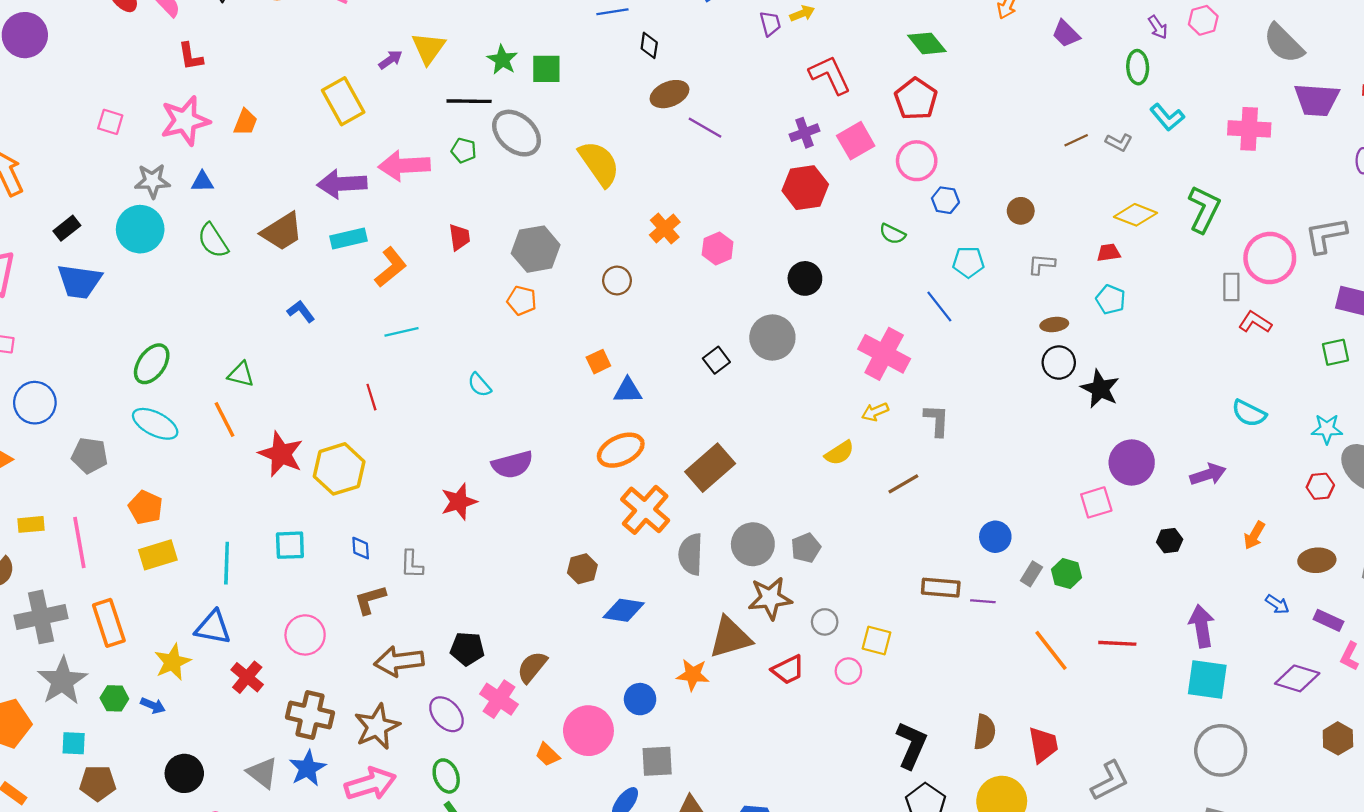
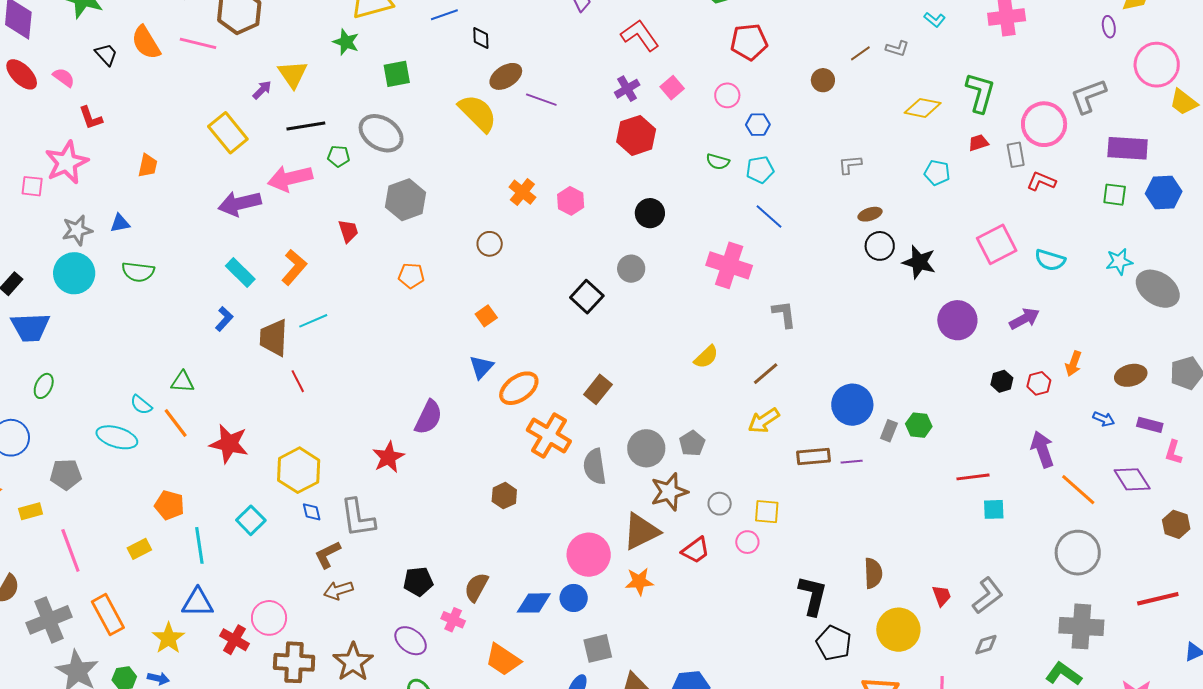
green star: (502, 60) -> (346, 42), moved
red pentagon: (916, 99) -> (749, 42), moved, turned -30
black line: (469, 101) -> (306, 126), moved
cyan L-shape: (1167, 117) -> (935, 20), size x0.7
pink star: (185, 121) -> (67, 162), moved
pink square: (856, 141) -> (672, 88), size x0.7
pink circle: (917, 161) -> (727, 95), size x0.7
yellow semicircle: (599, 163) -> (478, 113), moved
brown circle: (1021, 211) -> (823, 80), moved
brown trapezoid: (282, 232) -> (274, 338), moved, turned 135
cyan rectangle: (348, 238) -> (240, 272), moved, turned 68
green semicircle: (213, 241) -> (138, 272), turned -40
gray hexagon: (536, 249) -> (406, 200), moved
red trapezoid: (1109, 253) -> (978, 143), moved
cyan pentagon: (968, 262) -> (760, 170), moved
cyan pentagon: (1111, 300) -> (937, 173), moved
blue L-shape: (301, 311) -> (224, 319), turned 90
gray circle: (772, 337) -> (631, 269), size x0.7
green square: (1335, 352) -> (1115, 195), turned 30
black square: (716, 360) -> (587, 297), size x1.4
green ellipse: (152, 364) -> (44, 386), moved, size x0.7
cyan semicircle: (479, 385) -> (141, 405), moved
blue triangle: (628, 391) -> (481, 367), moved, turned -36
yellow arrow: (875, 412) -> (764, 421), moved, size x1.4
purple semicircle: (512, 465) -> (428, 417), turned -39
brown rectangle: (710, 468) -> (598, 389), size x0.7
yellow hexagon: (339, 469) -> (299, 470), moved
red hexagon: (1320, 486) -> (1039, 383), moved
pink square: (1096, 502) -> (997, 244), moved, size x1.4
orange pentagon: (146, 507) -> (169, 505), moved
yellow rectangle: (31, 524) -> (31, 511), moved
blue circle: (995, 537) -> (852, 405), size x1.5
cyan square: (290, 545) -> (251, 520), turned -32
yellow rectangle: (158, 555) -> (139, 549), size x0.7
gray L-shape: (412, 564) -> (358, 518), size x1.6
blue diamond: (624, 610) -> (534, 603), moved
pink circle: (305, 635) -> (269, 618), moved
orange line: (1051, 650) -> (1078, 490), moved
brown arrow: (399, 661) -> (338, 590), moved, size x0.7
orange star: (693, 675) -> (639, 582), moved
purple diamond: (1297, 678) -> (1132, 479), turned 51
cyan square: (1207, 680) -> (994, 509), moved, size x0.6
pink cross: (499, 699) -> (453, 620), size x0.7
pink circle: (588, 731) -> (589, 555), moved
red trapezoid: (1043, 745) -> (942, 596), moved, size x0.7
orange trapezoid: (547, 755) -> (503, 660), size x1.6

